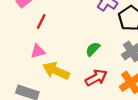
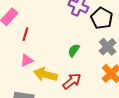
red arrow: (96, 78) -> (72, 81), moved

